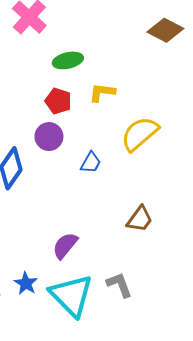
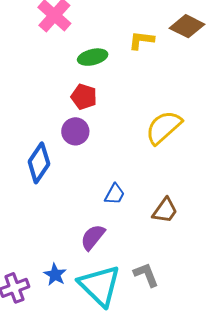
yellow L-shape: (102, 92) -> (141, 40), moved
blue trapezoid: (91, 163) -> (115, 194), moved

